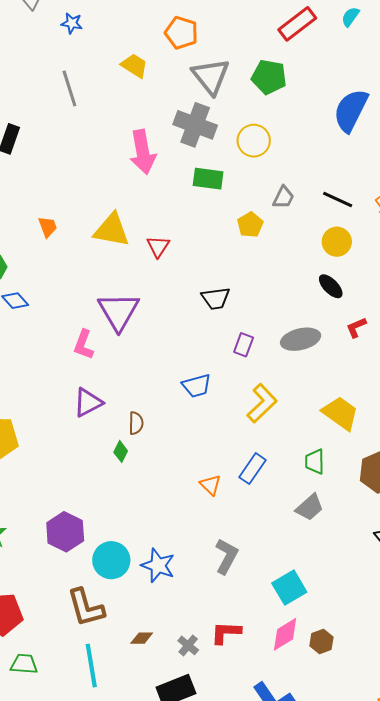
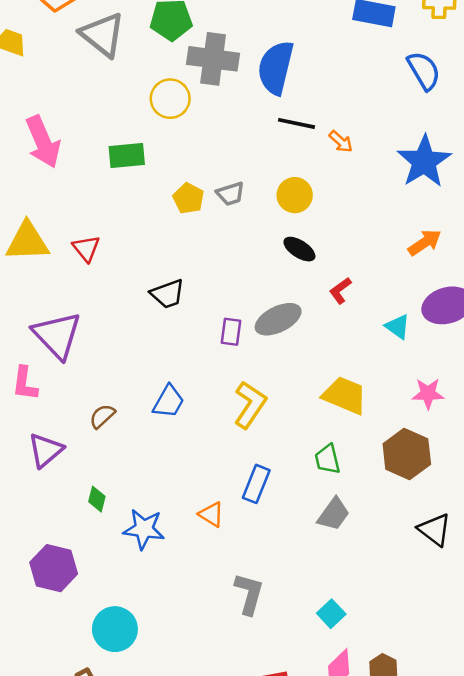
blue semicircle: (351, 110) -> (276, 68), moved
gray cross: (195, 125) -> (213, 59), moved
gray trapezoid: (283, 197) -> (230, 194), moved, turned 60
black line: (338, 199) -> (296, 123), moved
purple rectangle: (244, 345) -> (231, 332), moved
blue trapezoid: (197, 386) -> (169, 402), turned -32
brown semicircle: (136, 423) -> (102, 416), moved, turned -120
purple hexagon: (65, 532) -> (54, 568), moved
blue star: (158, 565) -> (144, 529), moved
cyan square: (289, 588) -> (331, 614), size x0.7

